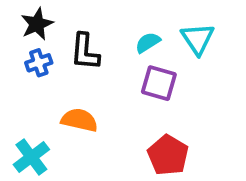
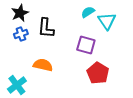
cyan semicircle: (148, 42) -> (88, 12), moved
red pentagon: (168, 155) -> (98, 73), moved

